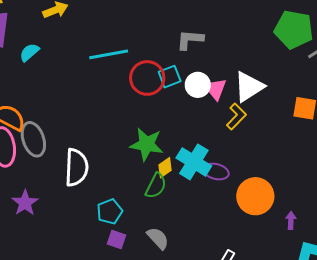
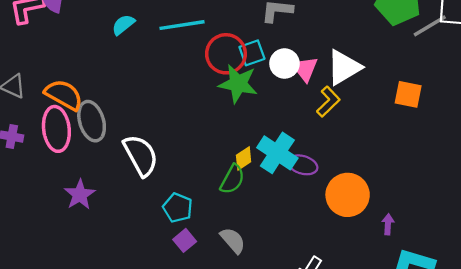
cyan semicircle: (29, 52) -> (123, 25), moved
green star: (147, 144) -> (238, 84), moved
white semicircle: (76, 167) -> (141, 155), turned -33
cyan pentagon: (110, 212) -> (178, 208), turned -30
purple square: (116, 240) -> (185, 240), turned 30

